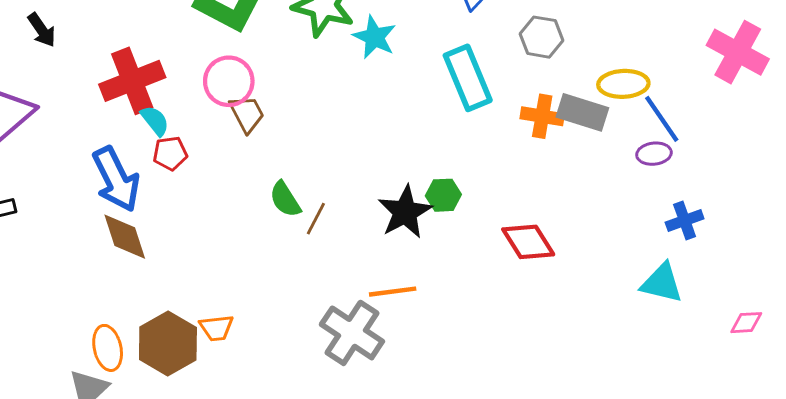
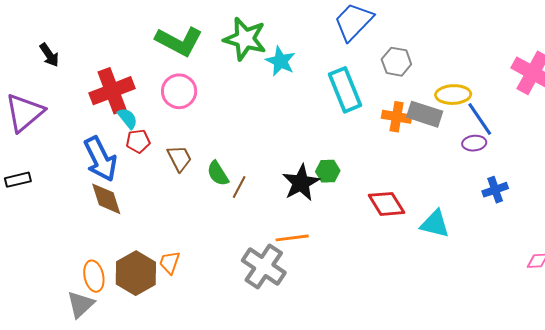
brown trapezoid: (247, 114) -> (179, 158), moved
cyan triangle: (662, 283) -> (435, 224), moved
orange trapezoid: (216, 328) -> (170, 263), turned 115

